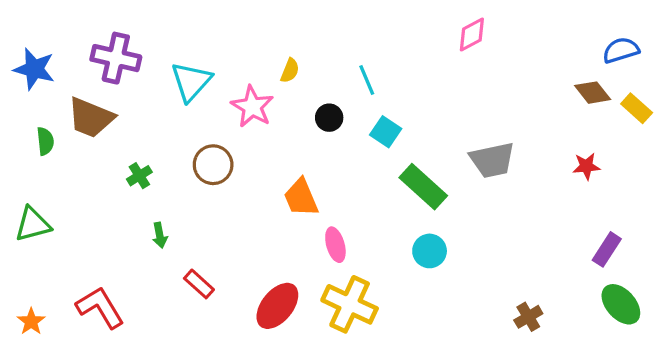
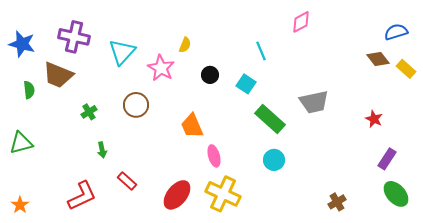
cyan line: (367, 80) -> (261, 51), moved
red star: (586, 166) -> (374, 119), moved, turned 30
red L-shape: (100, 307) -> (82, 196), moved, turned 96

